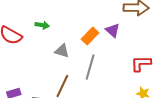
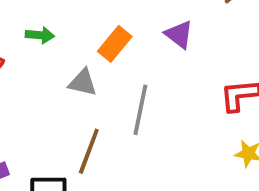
orange rectangle: (90, 36) -> (115, 44), moved

